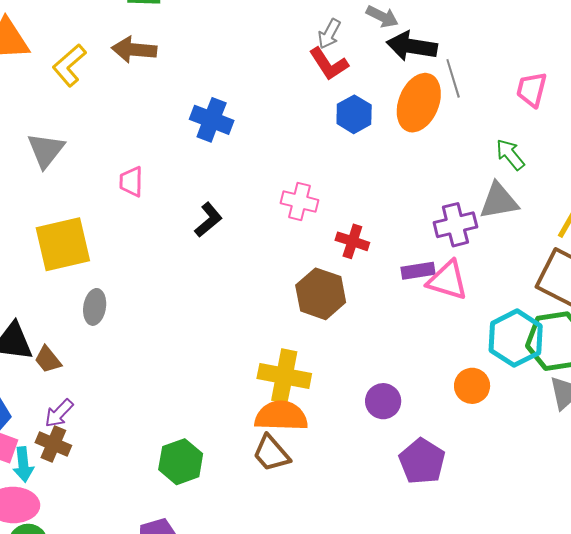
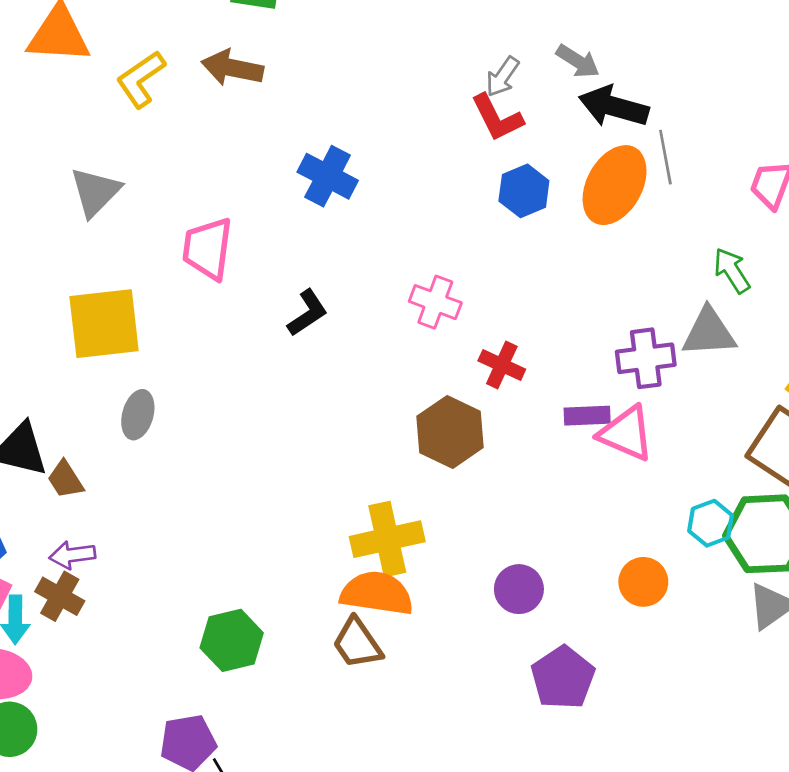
pink trapezoid: (131, 182) -> (208, 249), size x1.5
cyan hexagon: (516, 338) -> (711, 523), size x0.6
yellow cross: (284, 376) -> (387, 539), turned -30
purple arrow: (59, 413) -> (72, 555), turned 32

